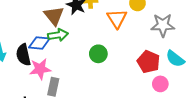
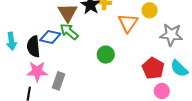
green arrow: (58, 35) -> (69, 32), turned -138
pink star: (40, 69) -> (37, 71), moved

